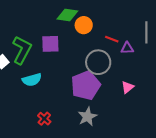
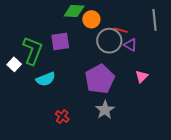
purple triangle: (127, 48) -> (130, 45), moved, turned 40
gray circle: (98, 62) -> (109, 41), moved

